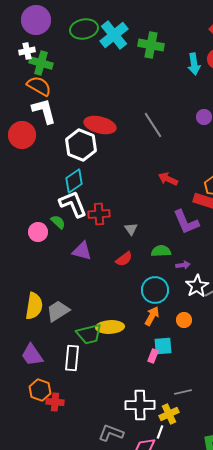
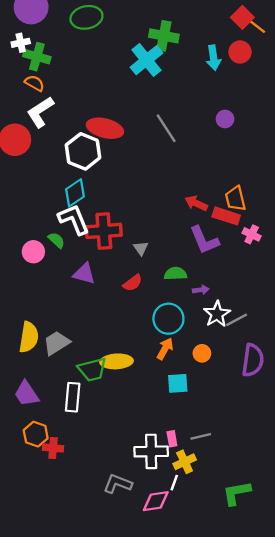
cyan cross: (114, 35) -> (147, 60), moved
orange semicircle: (39, 86) -> (35, 83), size x0.7
white L-shape: (44, 111) -> (40, 112), turned -108
red arrow: (168, 179) -> (196, 203), moved
red cross: (99, 214) -> (104, 231), size x1.4
pink rectangle: (153, 356) -> (172, 439), moved, turned -32

